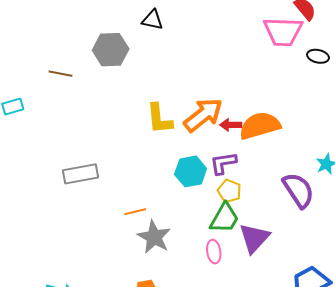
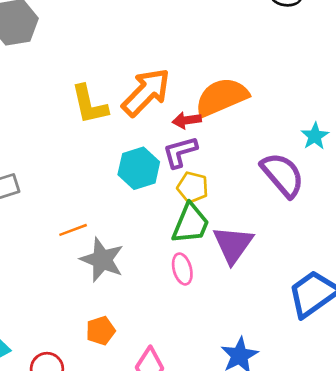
red arrow: (231, 125) -> (187, 120), moved

